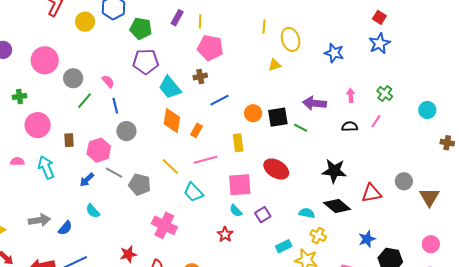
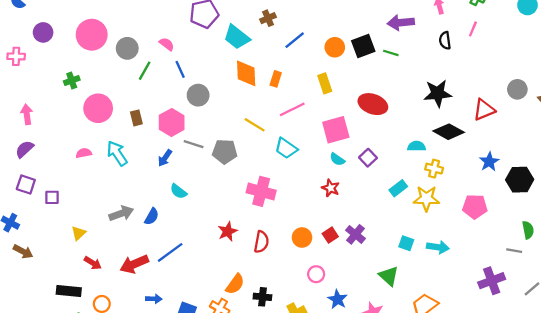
black semicircle: (350, 126) -> (445, 40), turned -84

